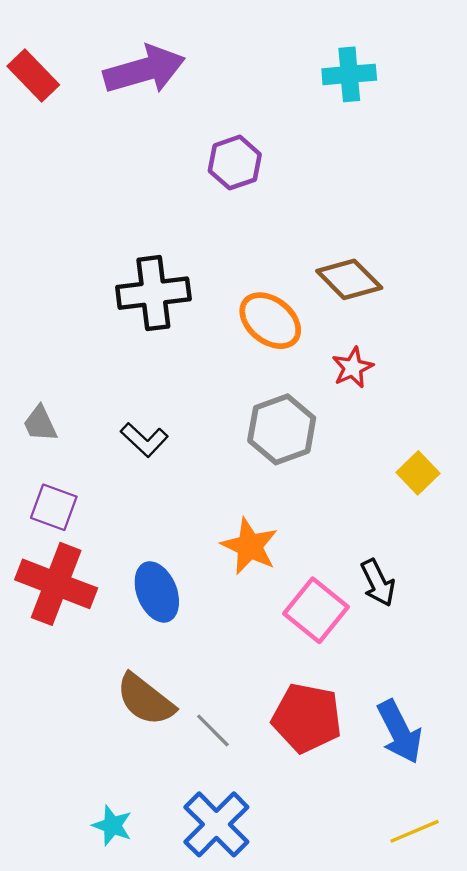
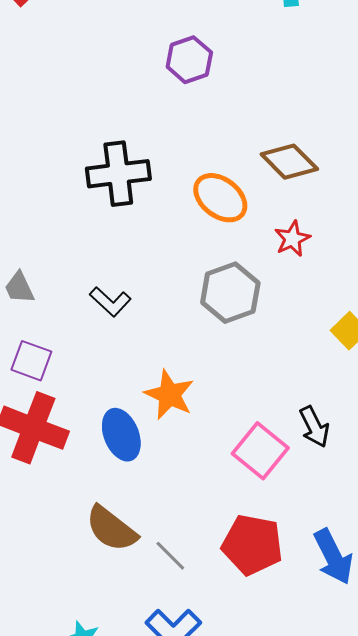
orange star: (250, 546) -> (169, 395), moved

